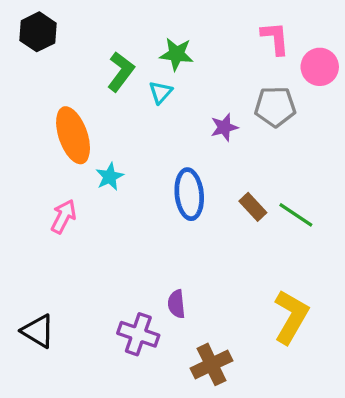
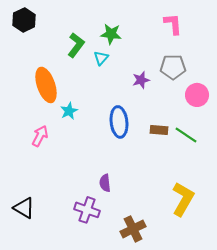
pink circle: (320, 67) -> (197, 95), moved
brown rectangle: (253, 207) -> (159, 130), turned -42
purple semicircle: (176, 304) -> (105, 183), moved

